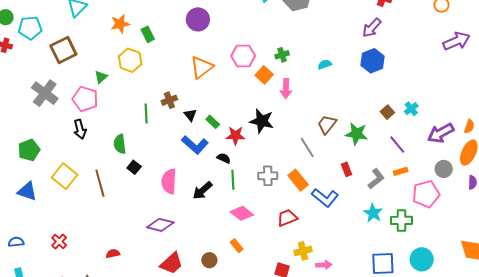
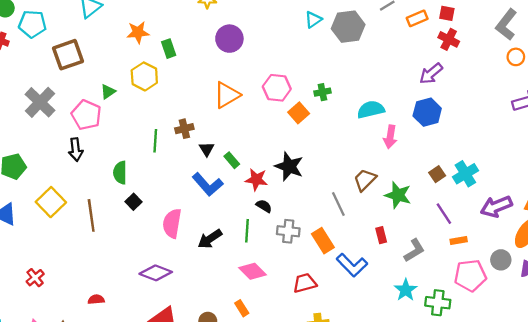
cyan semicircle: (325, 64) -> (371, 110), size x1.6
pink arrow: (286, 89) -> (390, 137), moved
cyan cross: (411, 109) -> (465, 174), size x1.5
black semicircle: (224, 158) -> (264, 206), moved
gray circle: (444, 169) -> (501, 260), moved
orange rectangle: (401, 171) -> (459, 240), moved

